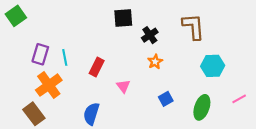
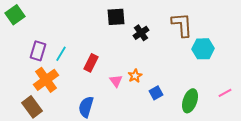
cyan line: (65, 57) -> (61, 54), turned 42
orange star: (155, 62) -> (135, 76), moved
cyan hexagon: (213, 66) -> (203, 49), moved

